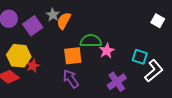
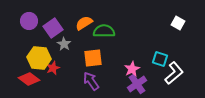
gray star: (53, 15) -> (64, 44), moved
orange semicircle: (64, 21) -> (84, 23), turned 30
green semicircle: (91, 41) -> (104, 31), moved
pink star: (107, 51) -> (132, 69), moved

